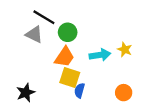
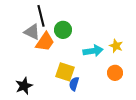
black line: (44, 17) -> (41, 16), turned 45
orange trapezoid: (64, 57) -> (45, 42), moved
orange circle: (124, 93) -> (115, 73), moved

